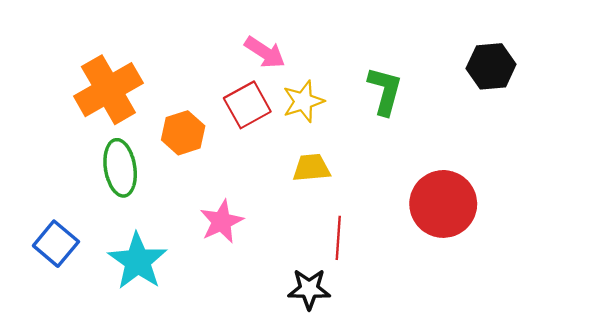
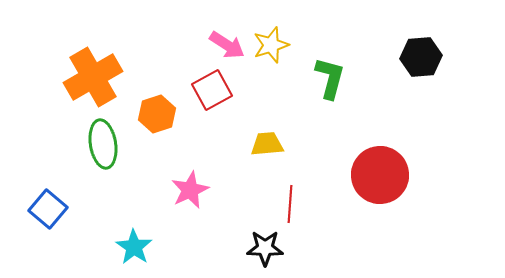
yellow star: (303, 101) -> (271, 45), moved
cyan star: (138, 261) -> (134, 247), moved, size x0.7

